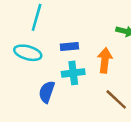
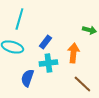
blue rectangle: (69, 46) -> (45, 42), turned -48

